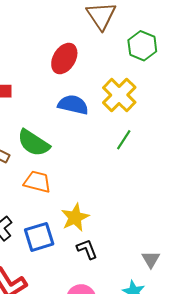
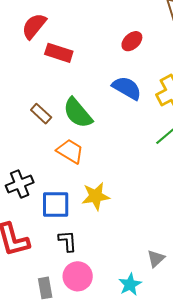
red ellipse: (64, 58) -> (132, 41), size x0.7
black L-shape: (87, 249) -> (68, 241), moved

